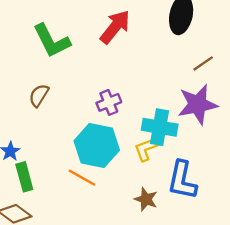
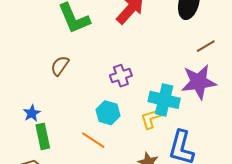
cyan hexagon: (97, 146) -> (108, 113), size x0.6

